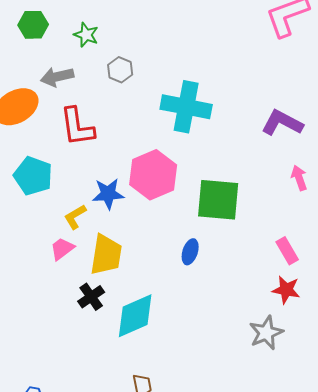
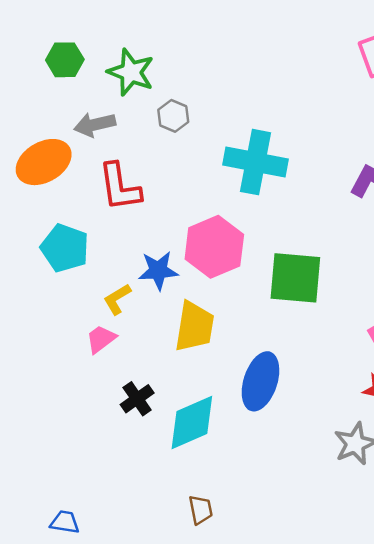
green star: (86, 35) -> (131, 72), size x1.5
blue ellipse: (190, 252) -> (260, 381), moved, size x1.8
yellow trapezoid: (106, 255) -> (194, 327), moved

